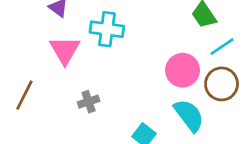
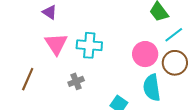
cyan cross: (107, 29) -> (89, 45), moved
cyan semicircle: (189, 115) -> (152, 88), turned -148

